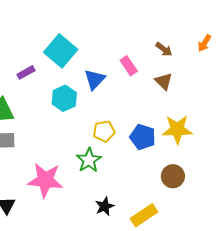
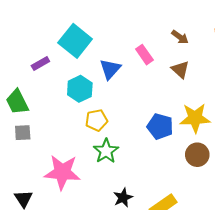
yellow pentagon: (104, 131) -> (96, 120), moved
brown circle: (173, 176) -> (197, 155), moved

